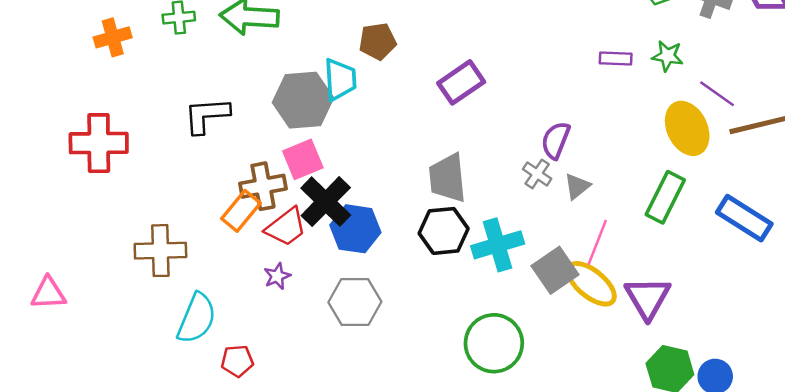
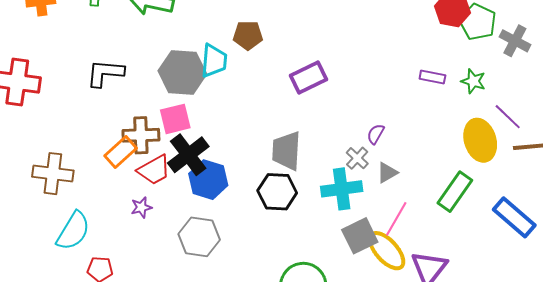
purple semicircle: (556, 140) -> (376, 134), size x0.7
cyan cross: (498, 245) -> (342, 189), moved

